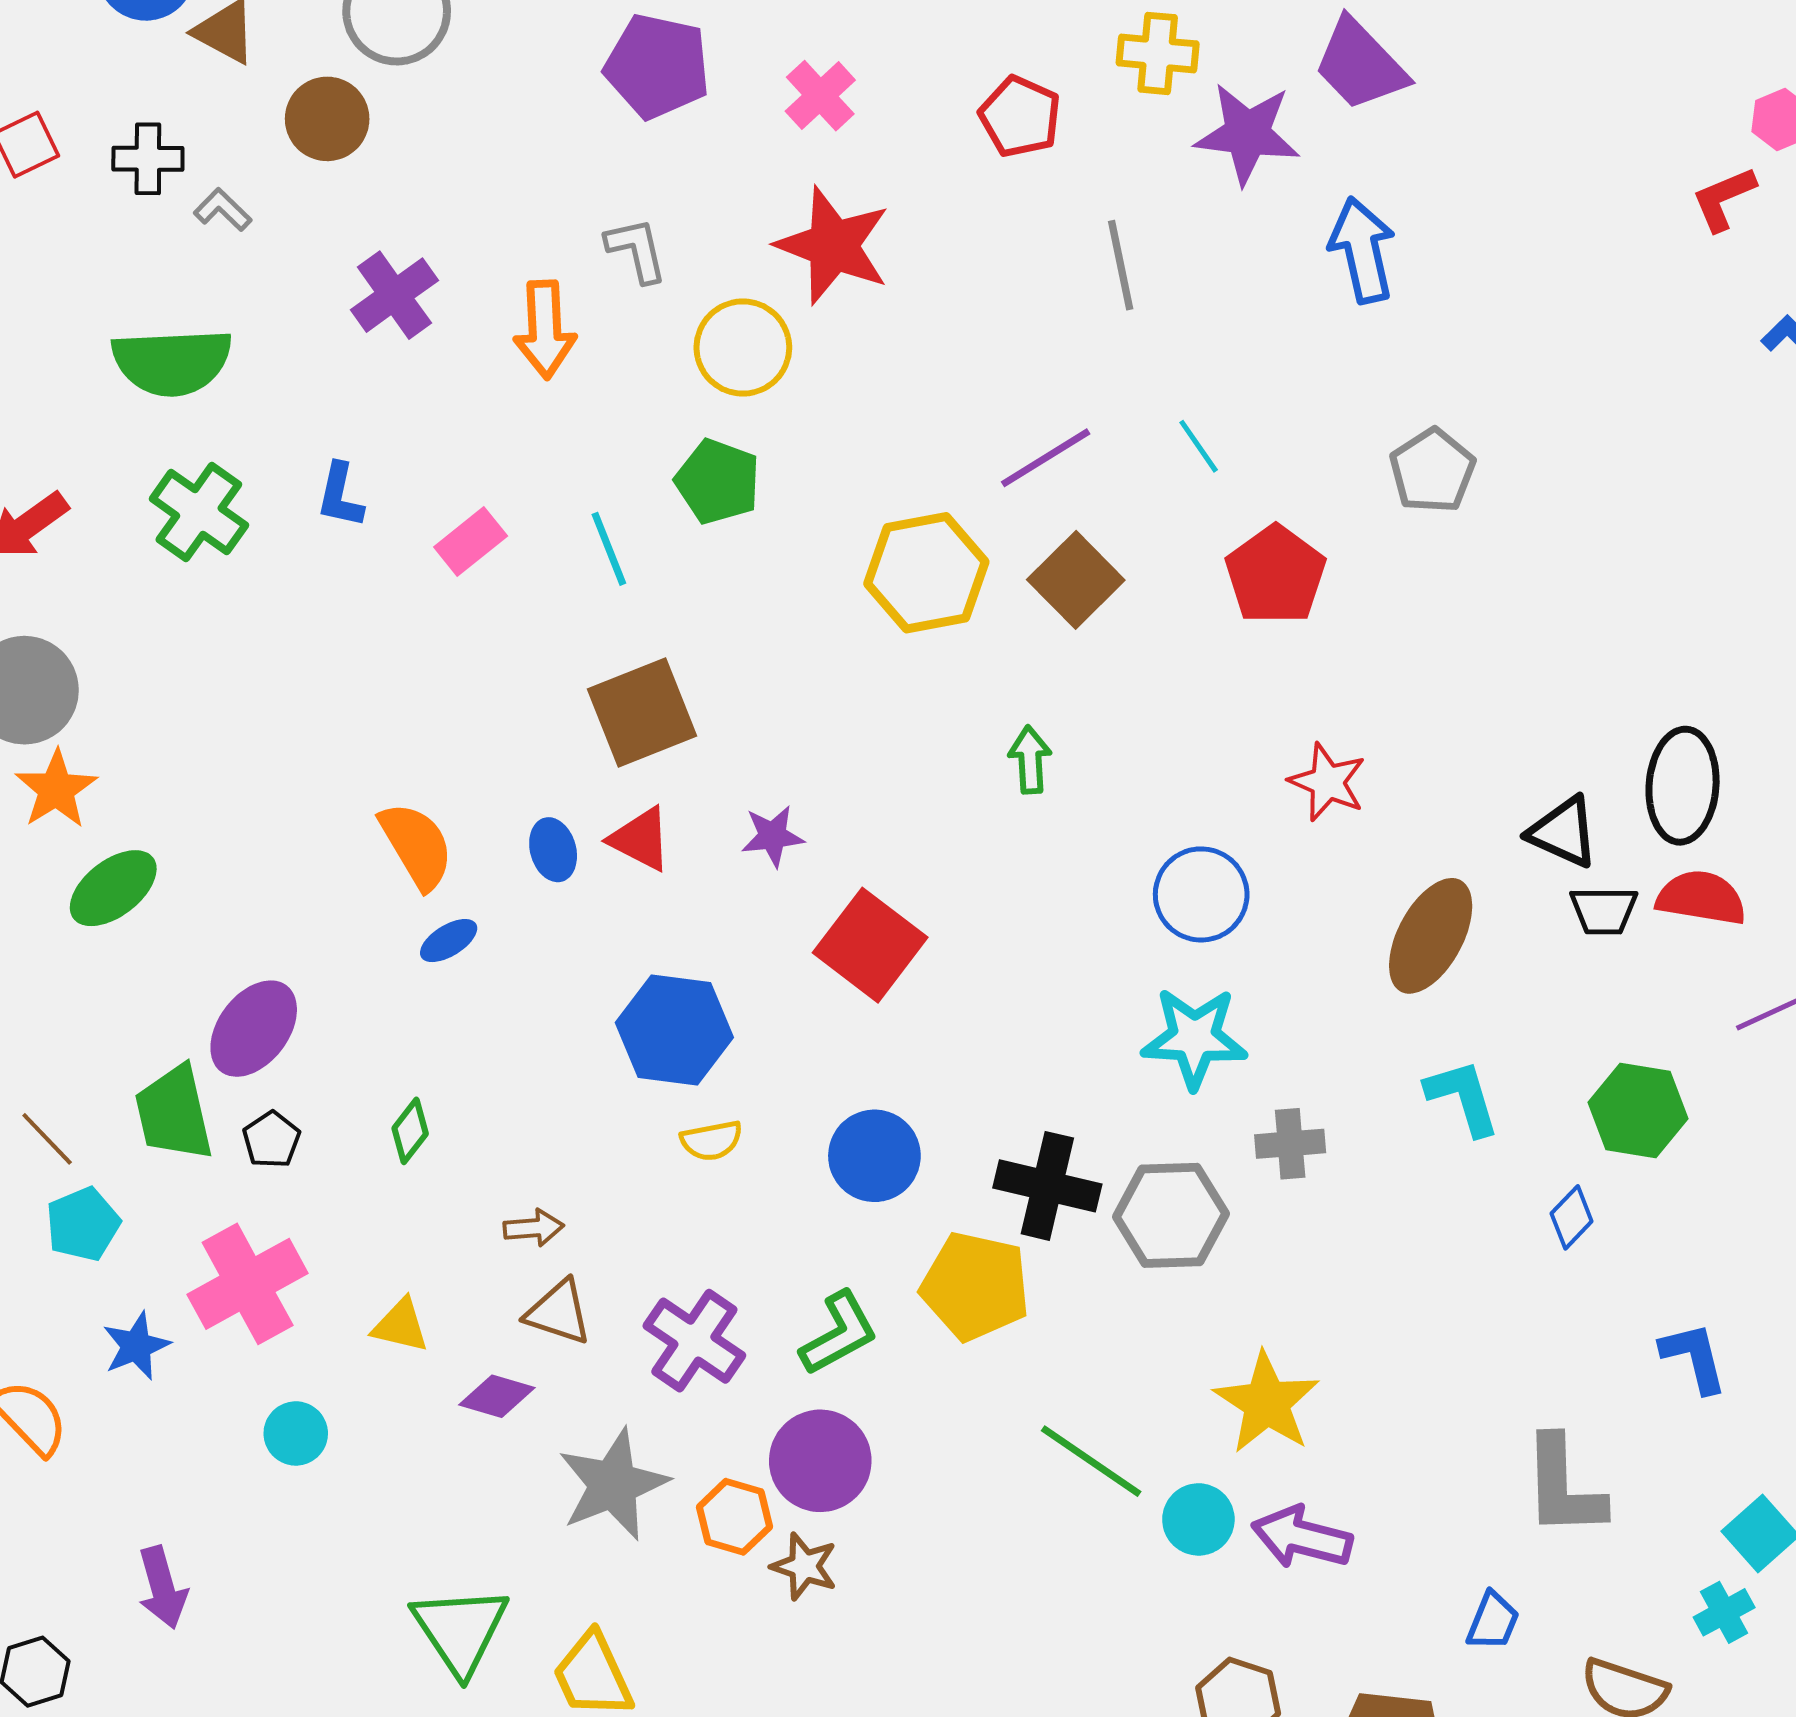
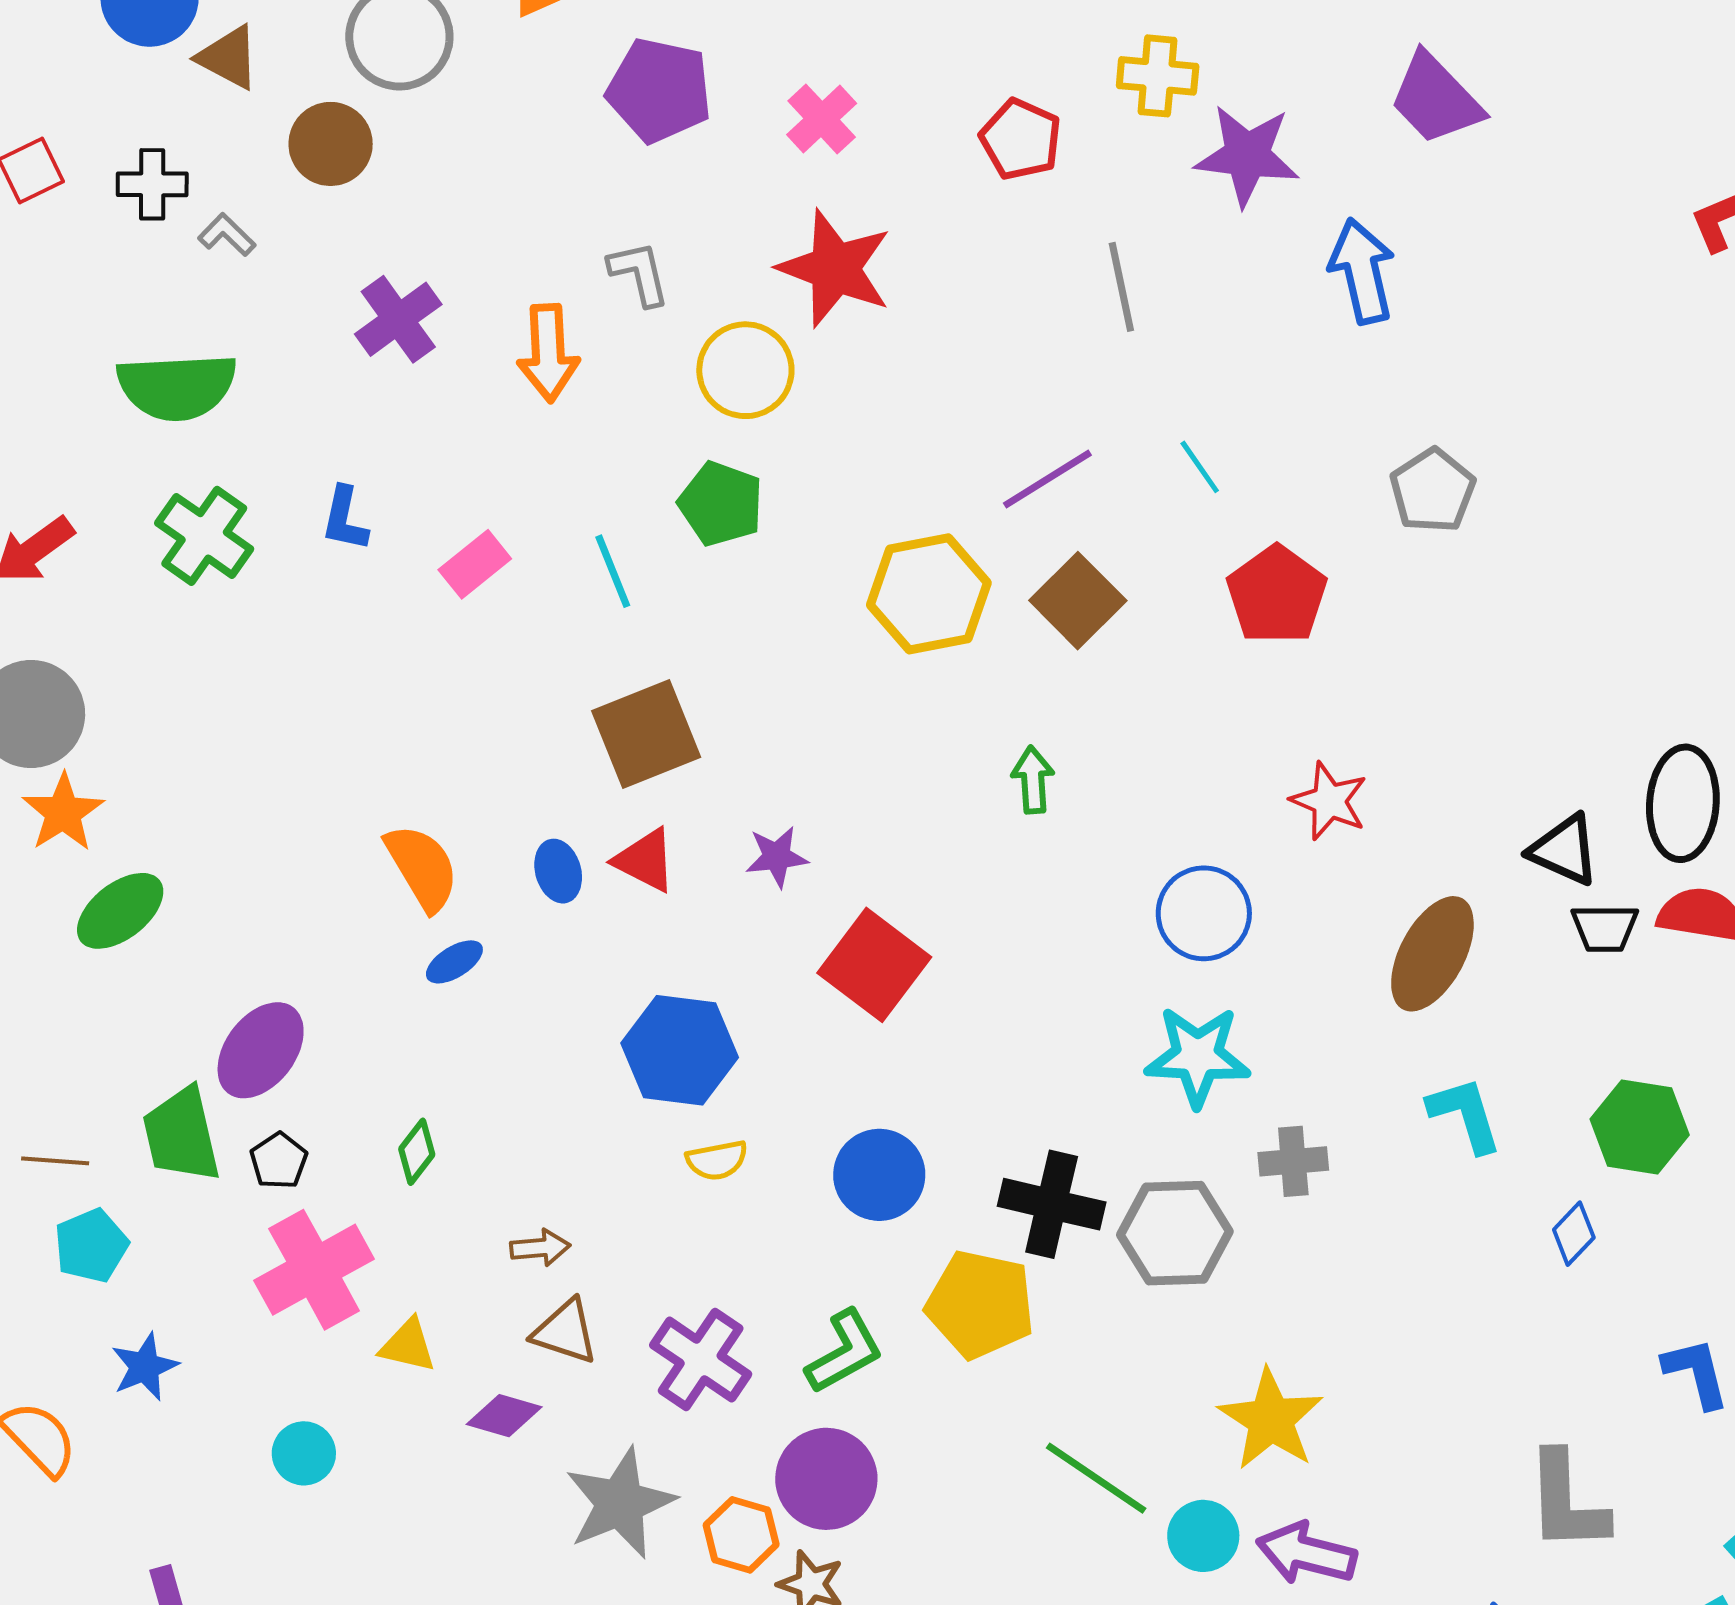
purple trapezoid: (1360, 65) -> (1436, 99), moved
brown line: (47, 1139) -> (55, 1161), turned -42
pink cross: (248, 1284) -> (314, 1270), moved

